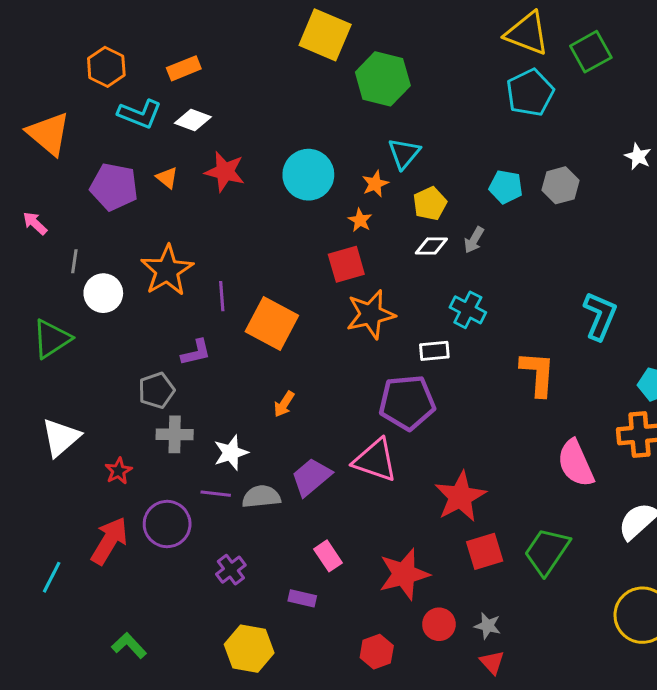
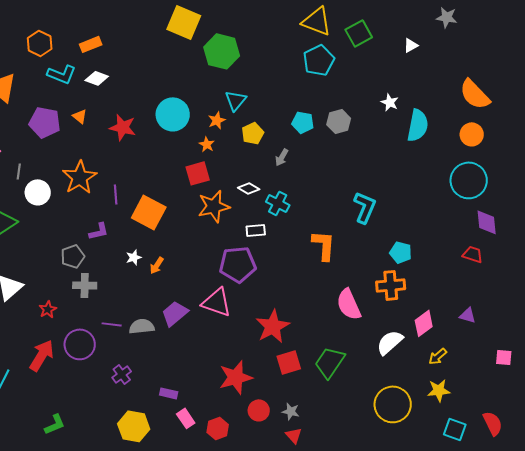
red star: (225, 172) -> (123, 127), moved
white diamond: (431, 246) -> (249, 188), moved, turned 30
white star: (231, 453) -> (134, 257), moved, size x0.7
pink rectangle: (328, 556) -> (186, 418), moved
green L-shape: (129, 646) -> (55, 424), turned 110

